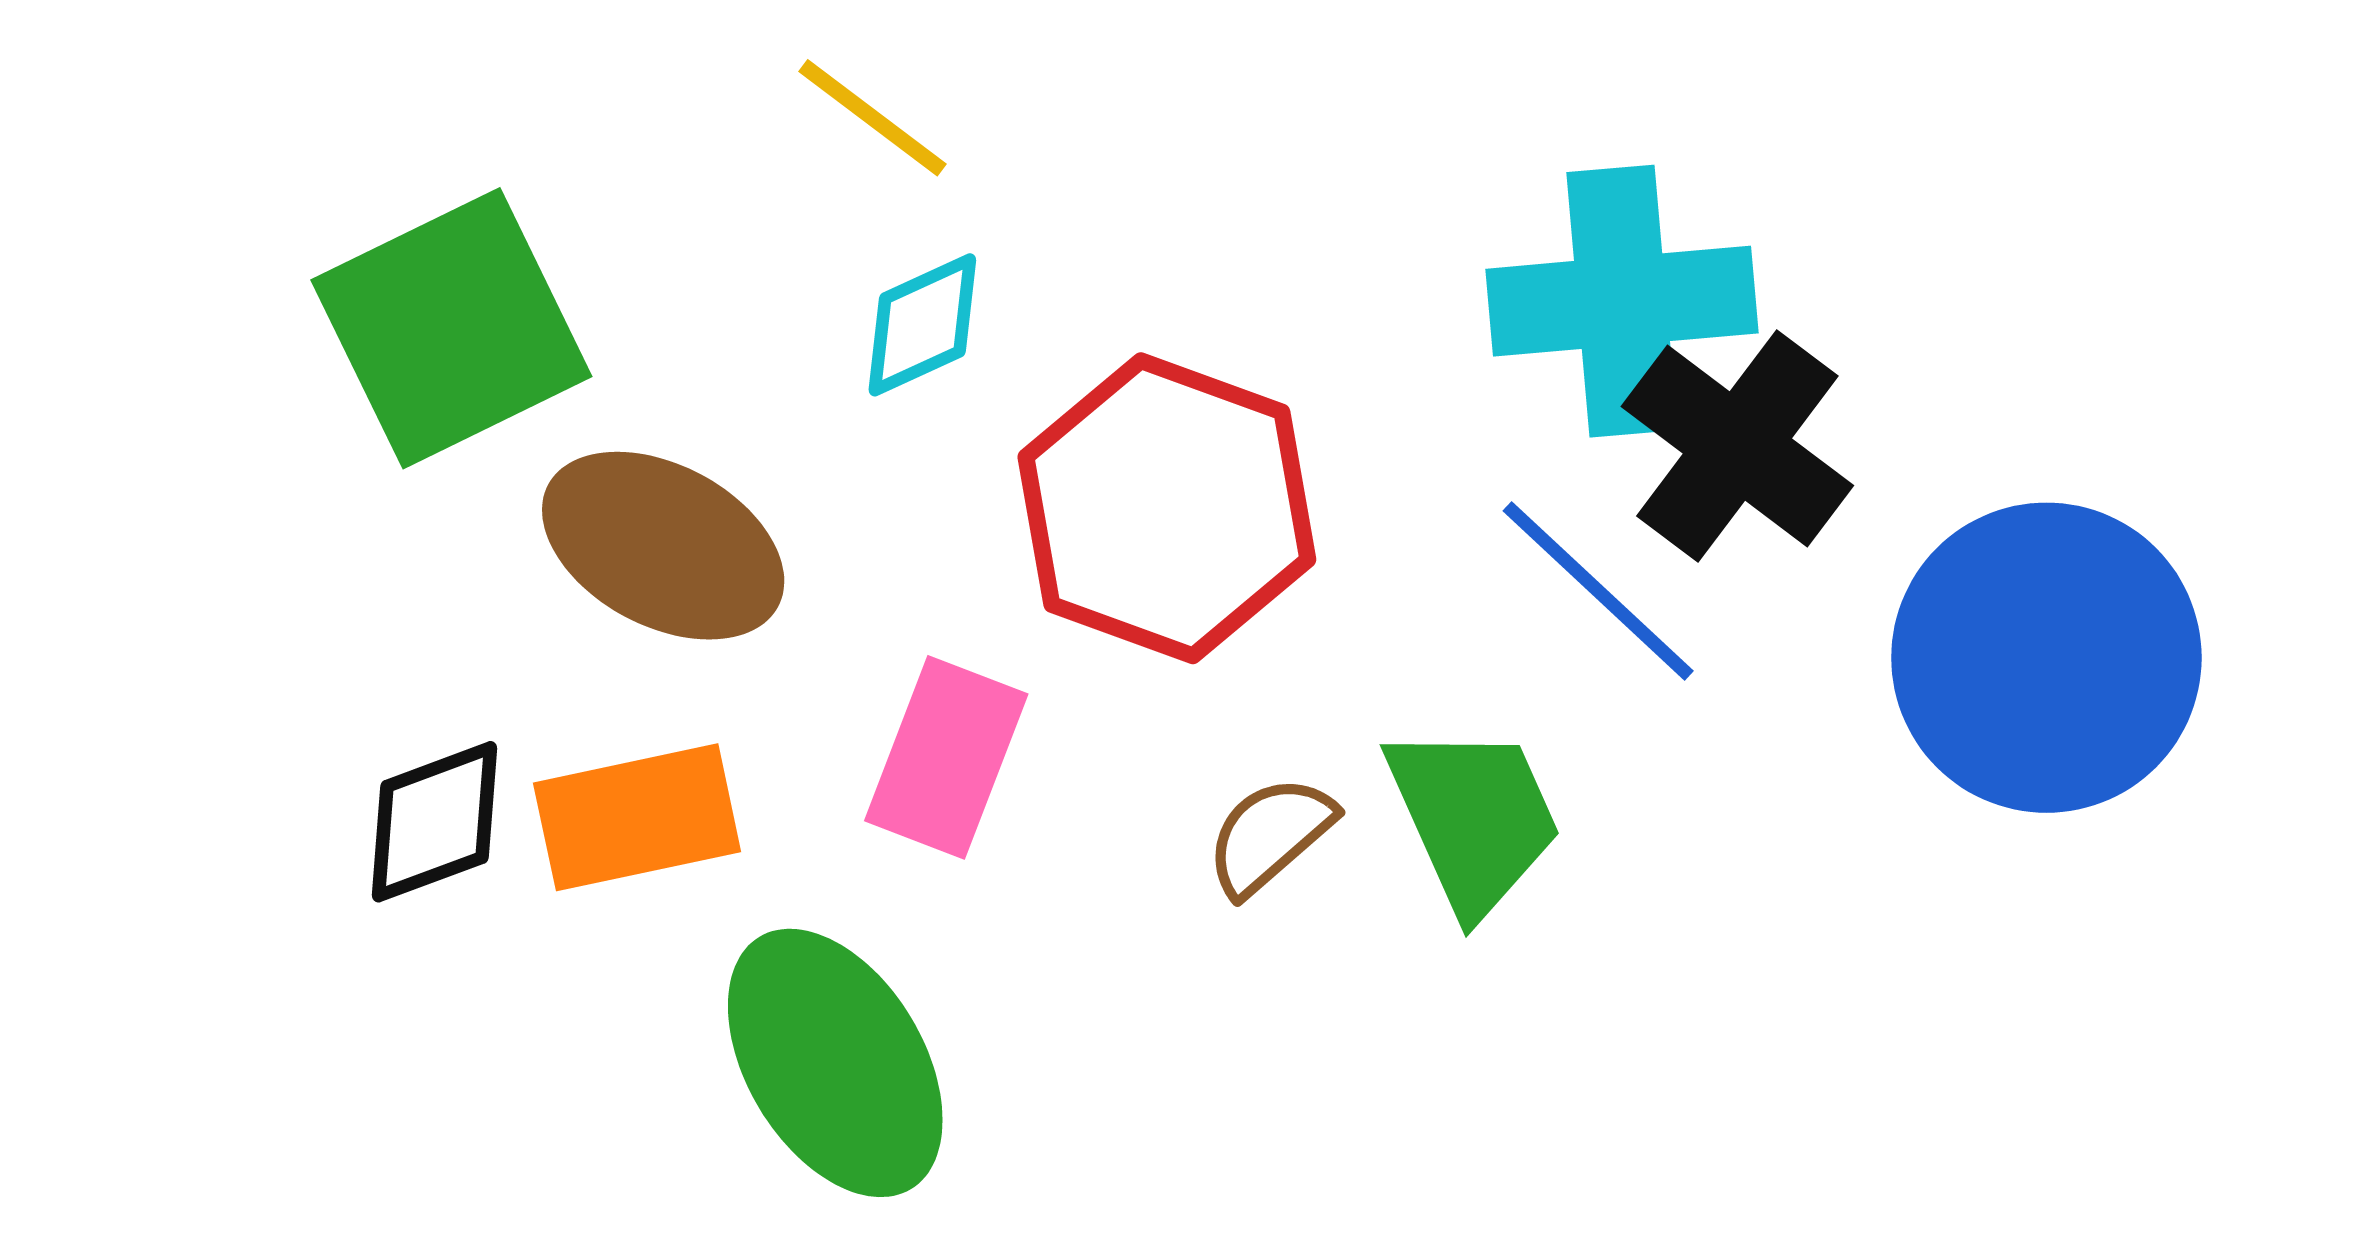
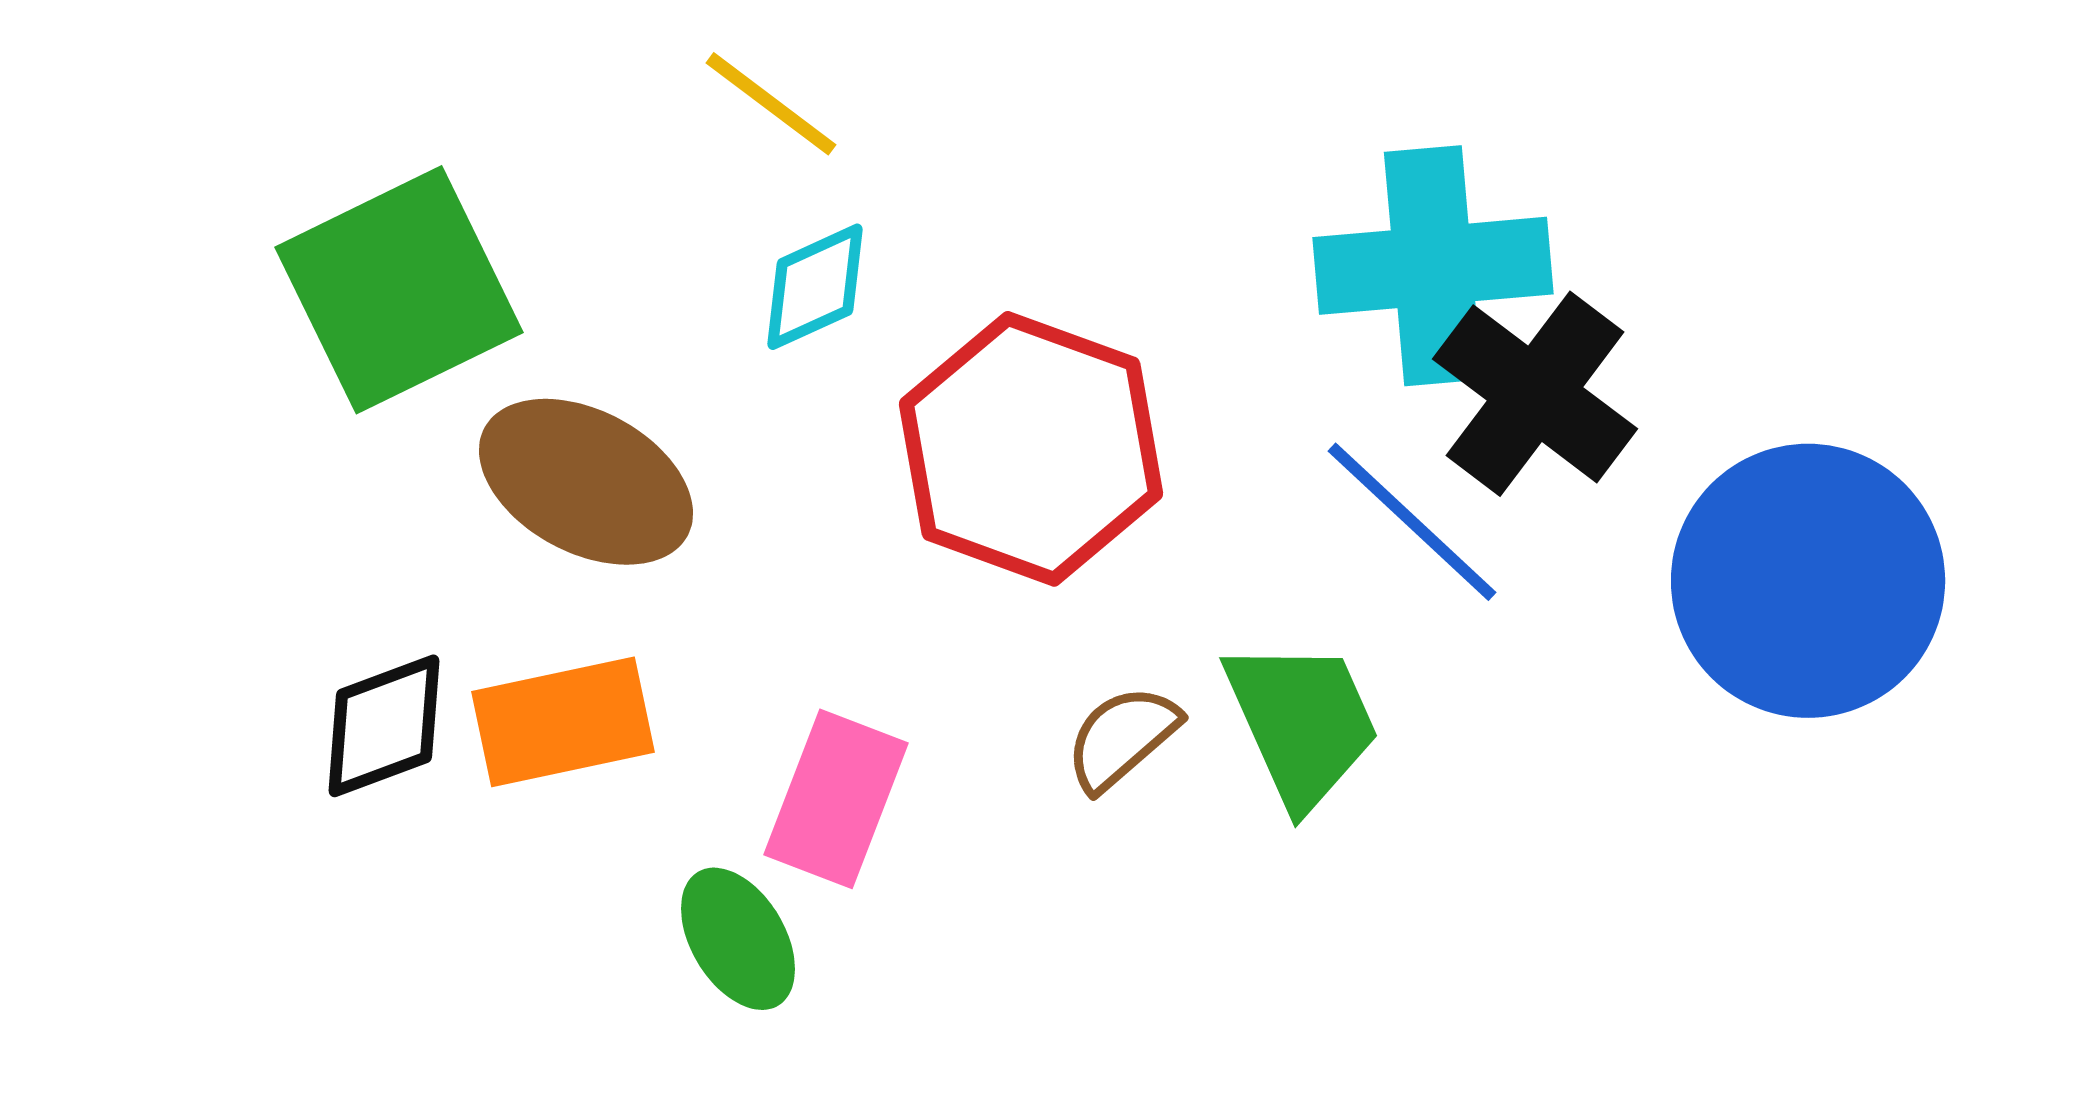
pink rectangle: (946, 757) -> (836, 799), moved
green ellipse: (835, 1063) -> (738, 939), size x0.6

